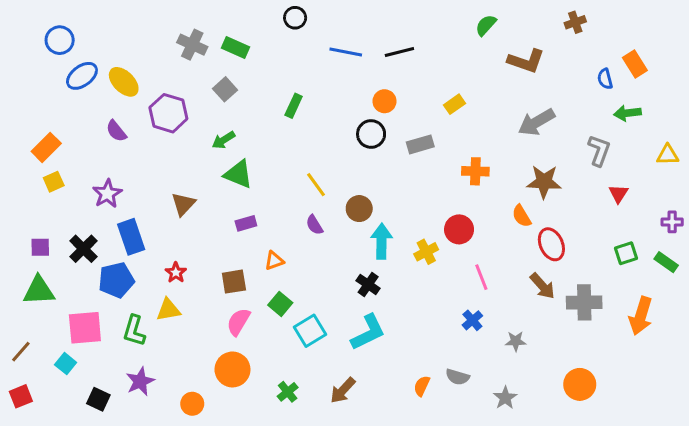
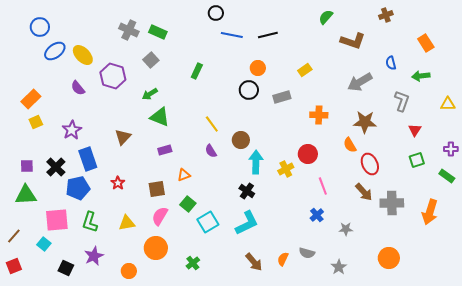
black circle: (295, 18) -> (216, 13), moved
blue semicircle: (605, 79) -> (391, 63), moved
green square: (626, 253) -> (417, 160), moved
yellow triangle: (168, 310) -> (127, 223), moved
brown arrow: (343, 390) -> (254, 262), moved, turned -84

